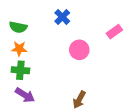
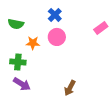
orange star: (19, 49) -> (33, 43), moved
pink circle: (79, 50) -> (57, 37), moved

